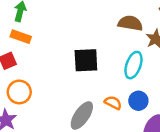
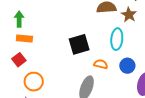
orange semicircle: (113, 103) -> (101, 64), moved

